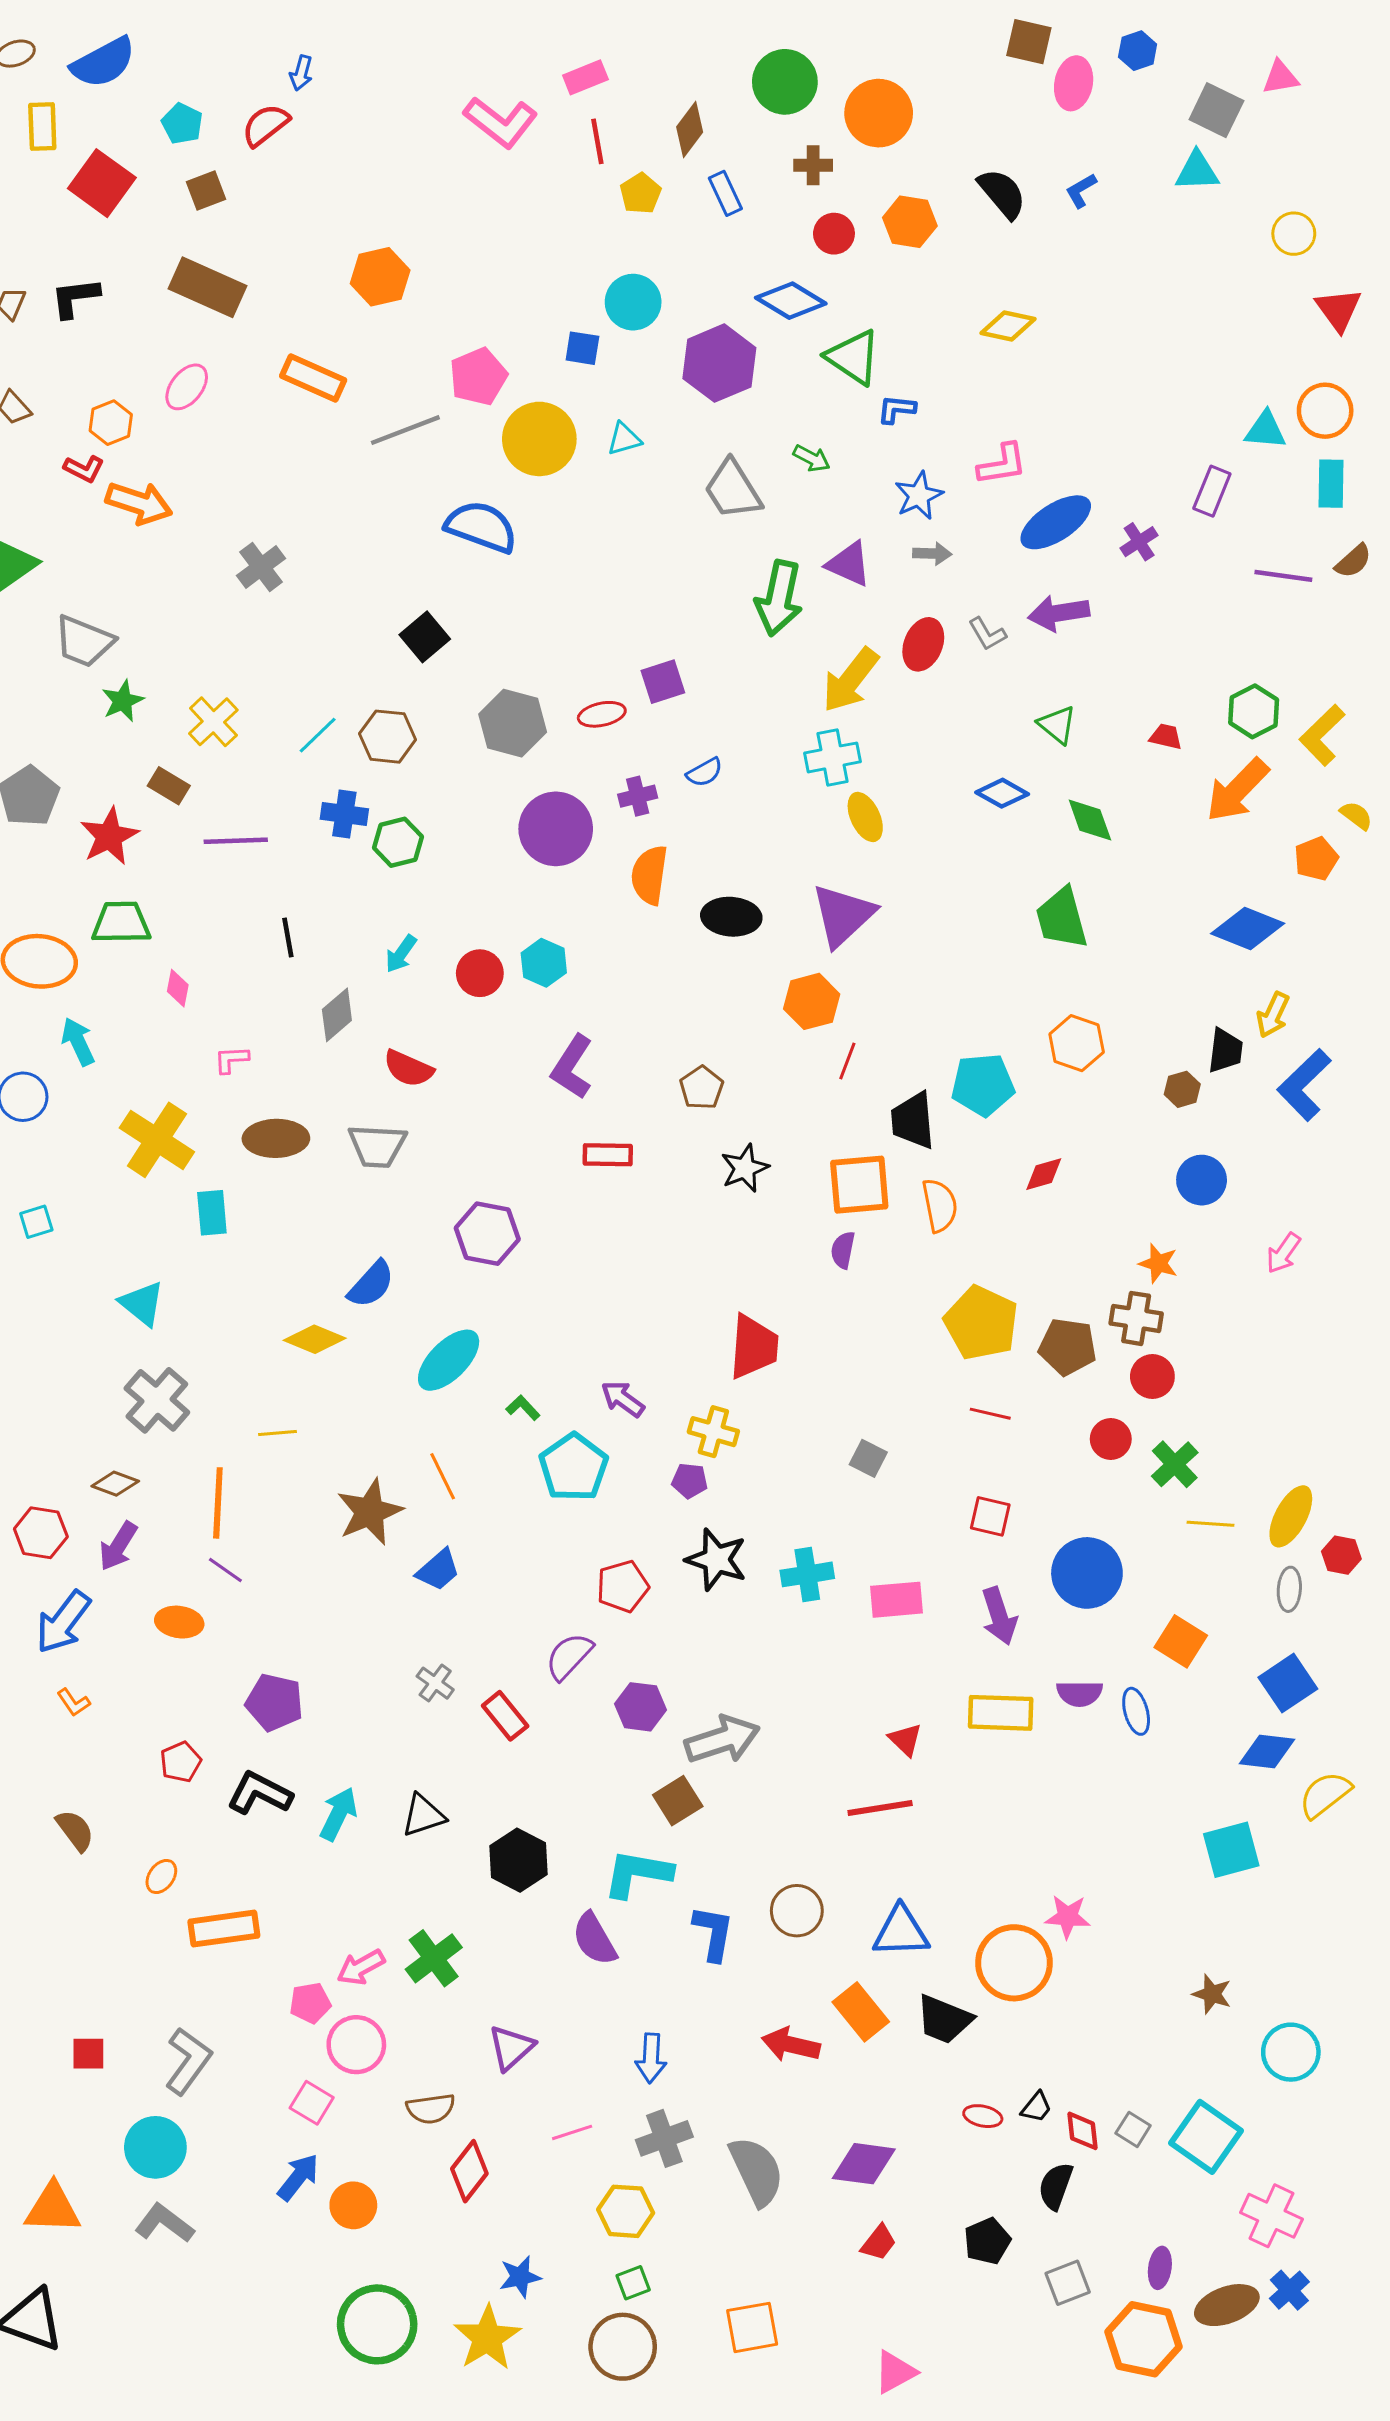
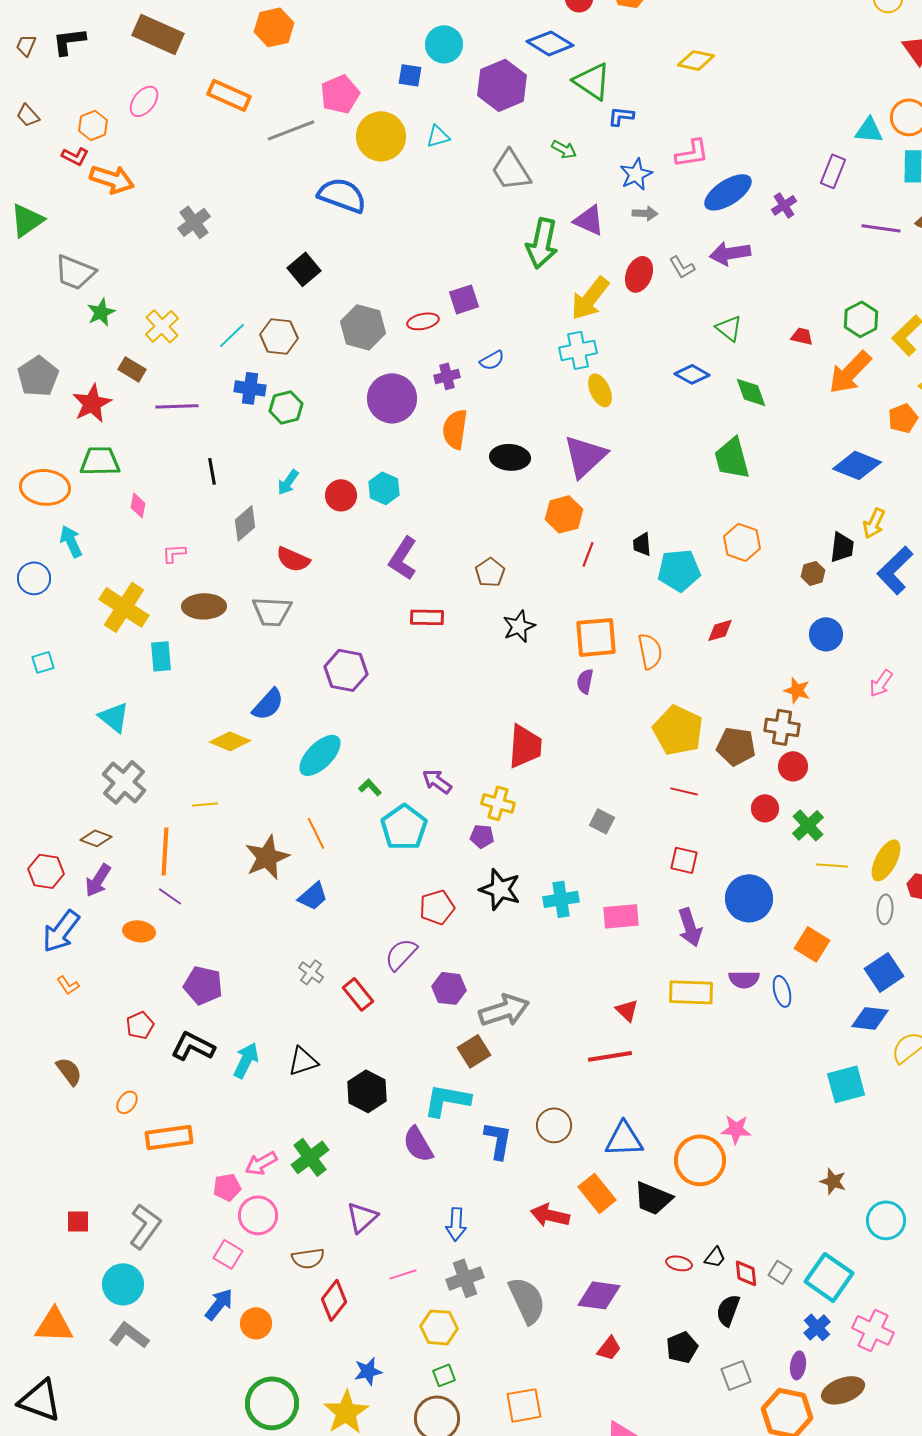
black trapezoid: (913, 1121) -> (642, 544), moved, size x0.6
blue cross: (1289, 2290) -> (817, 1327), moved

